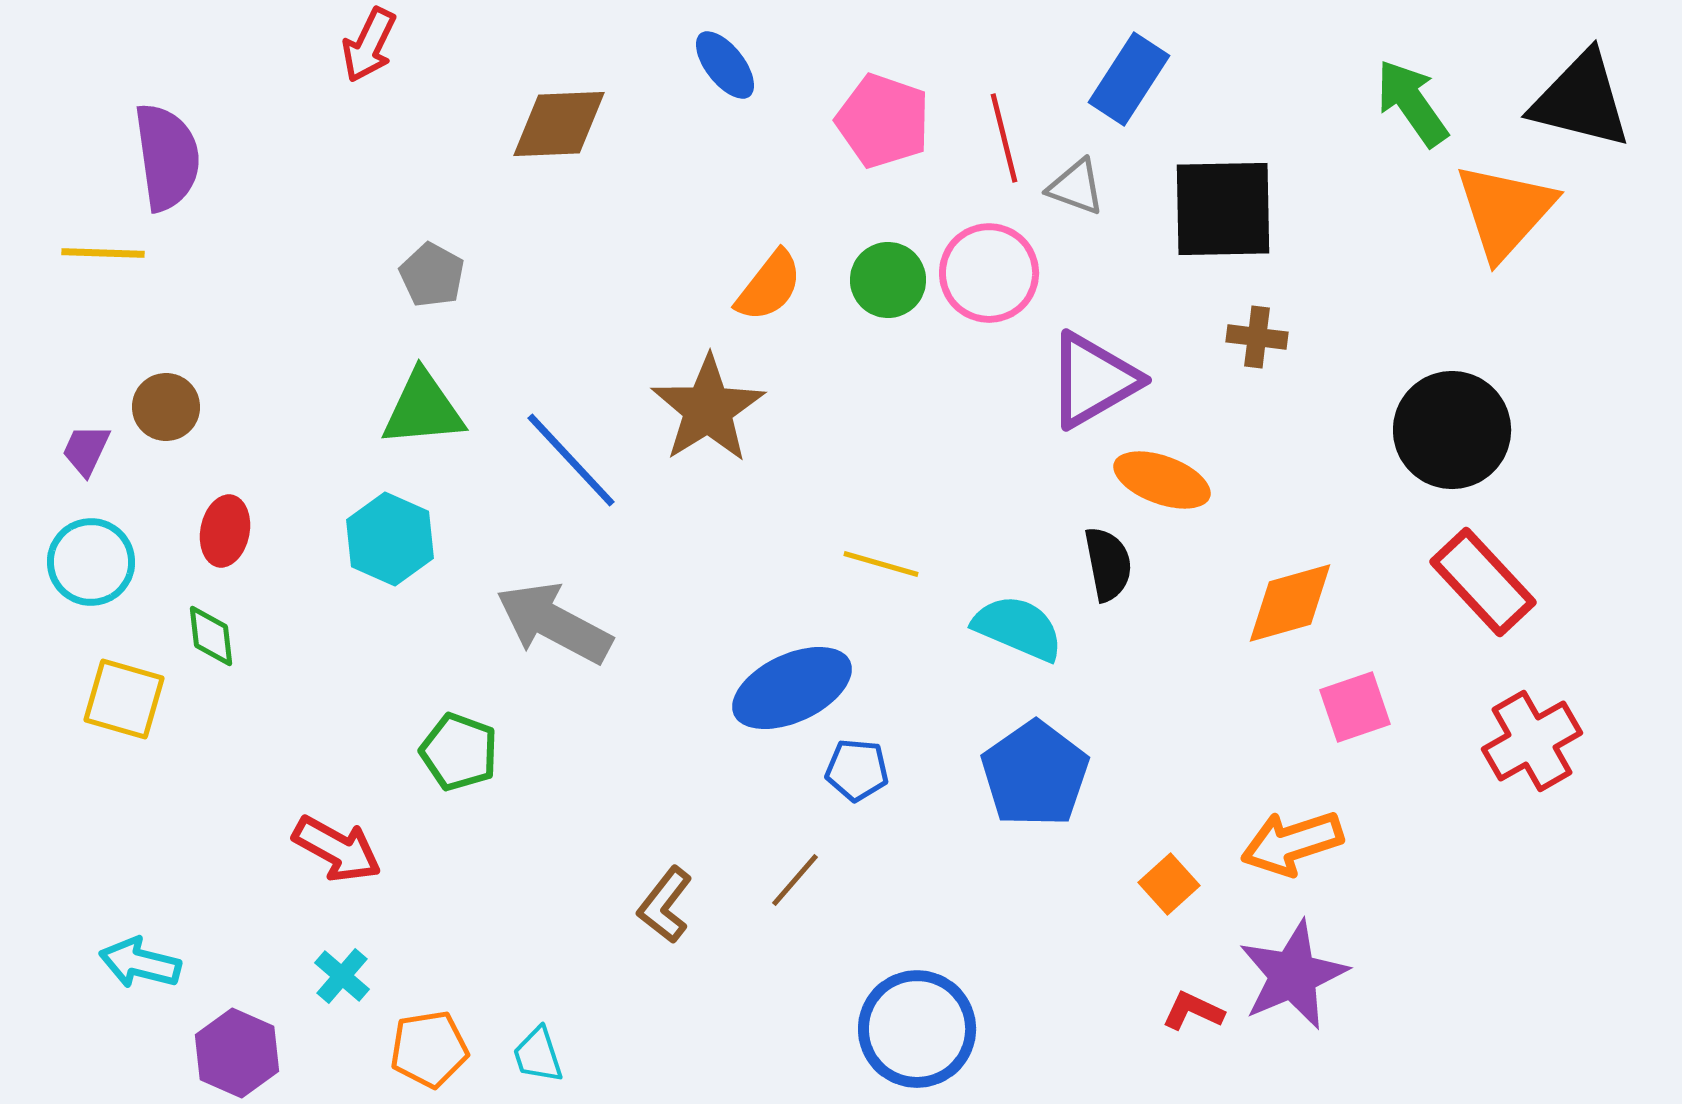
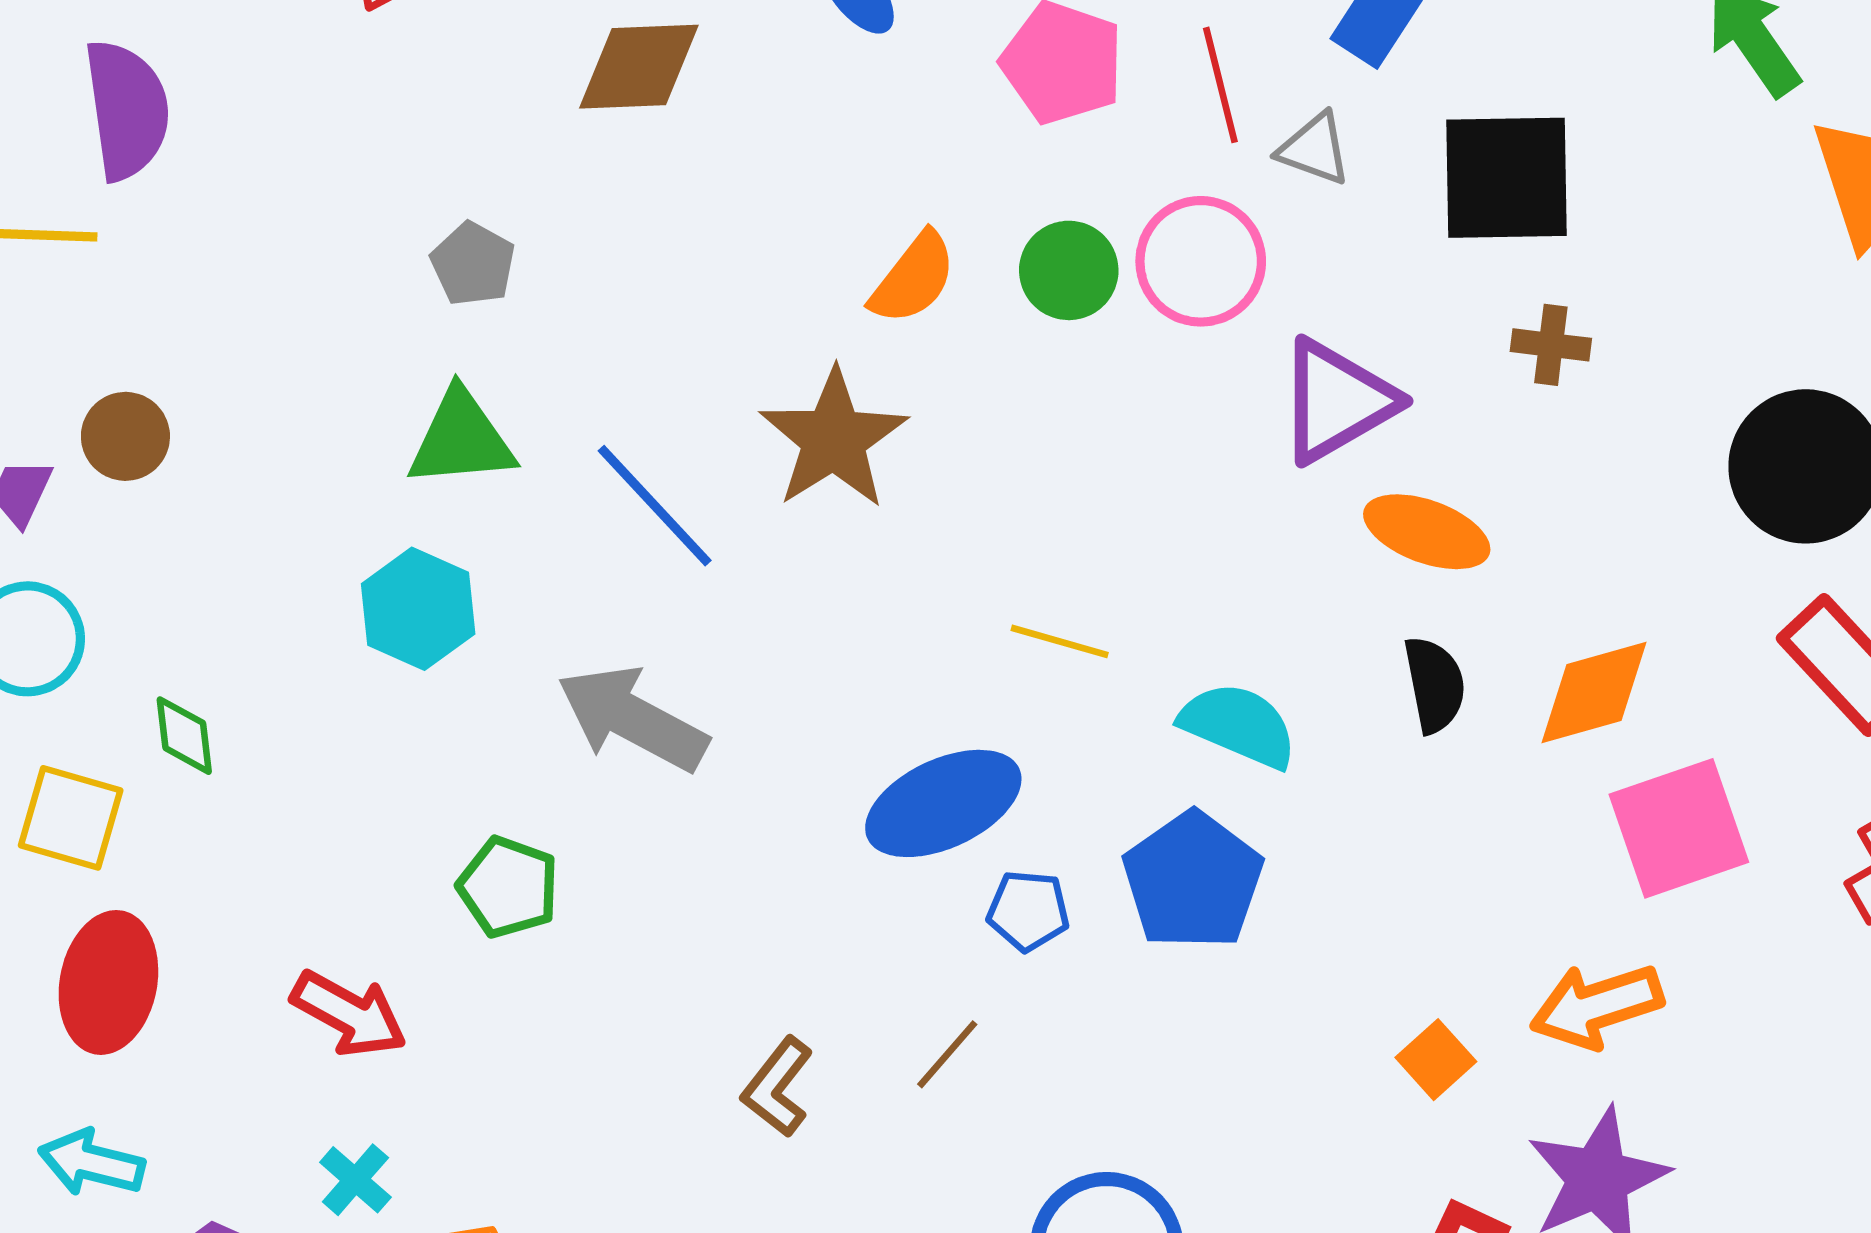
red ellipse: (225, 531) -> (108, 982), moved, size x1.5
black semicircle: (1108, 564) -> (1435, 685), moved
pink square: (1355, 707) -> (1679, 828), size x1.5
blue pentagon: (1035, 774) -> (1193, 881), moved

